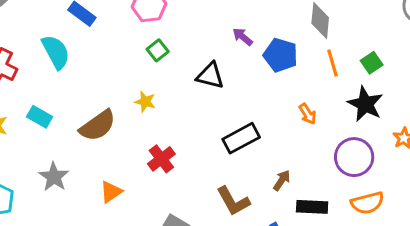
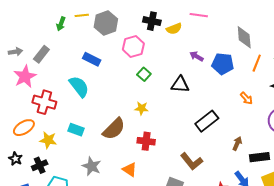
orange line: (332, 63) -> (257, 63), turned 48
red cross: (161, 159) -> (146, 141), moved, turned -36
orange triangle: (111, 192) -> (130, 170), turned -42
brown L-shape: (233, 201) -> (192, 161), moved

